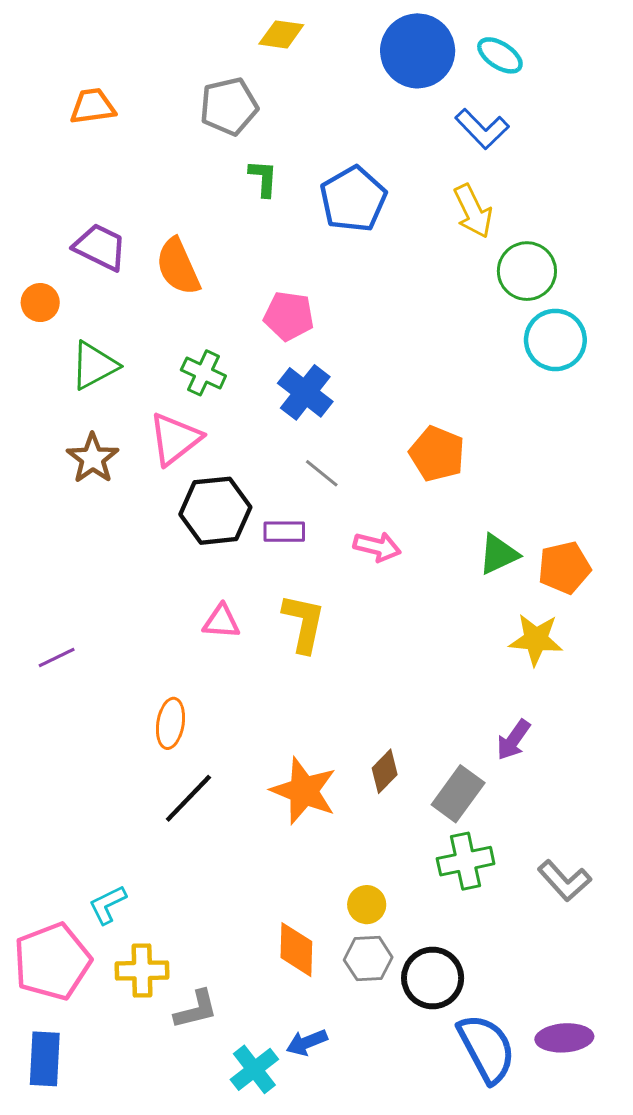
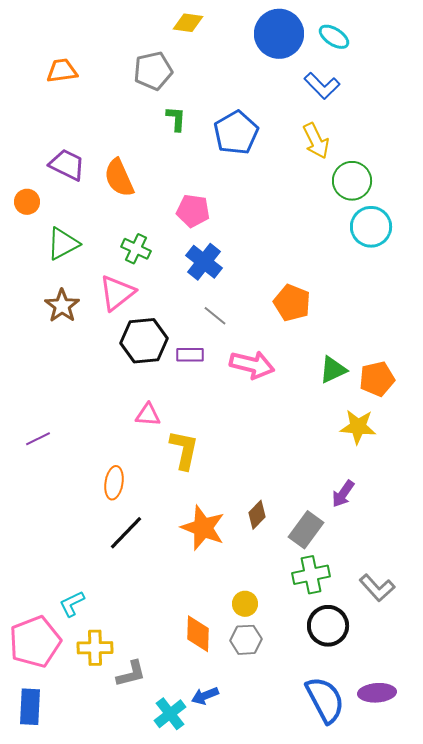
pink arrow: (377, 547) -> (252, 365), size x1.4
yellow L-shape: (304, 623) -> (184, 450), moved
black circle: (433, 978) -> (328, 626), moved

